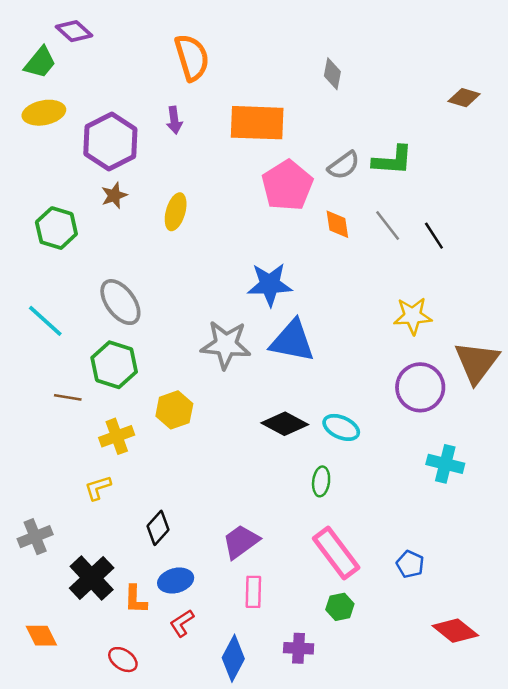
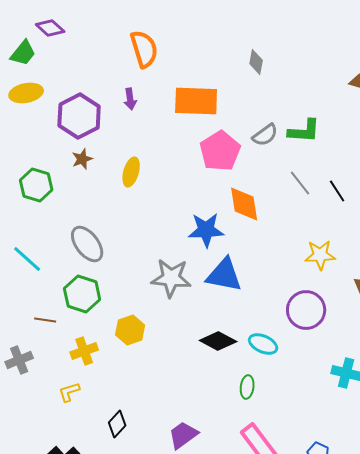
orange diamond: (337, 224) -> (244, 204), moved, size x1.5
purple circle: (420, 387) -> (306, 310), moved
gray cross: (35, 537) -> (19, 360), moved

